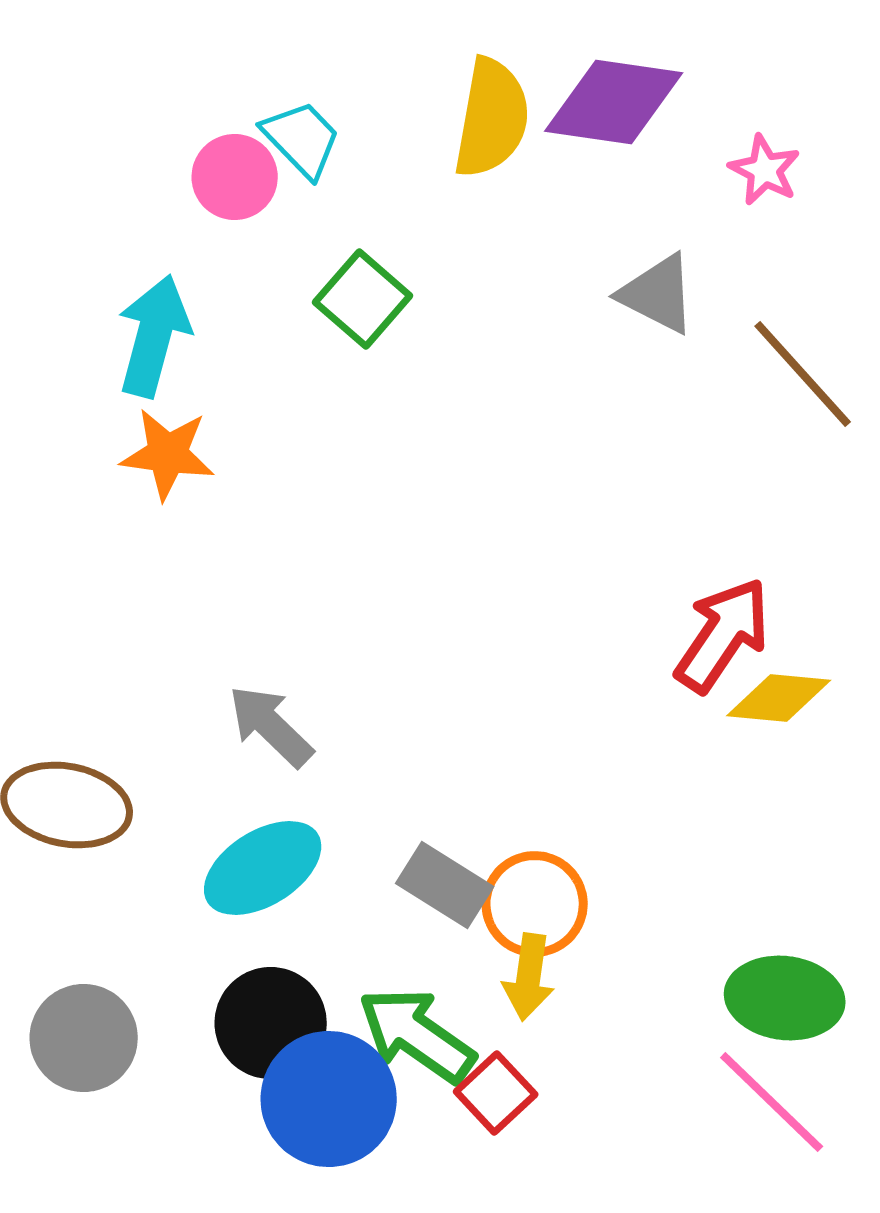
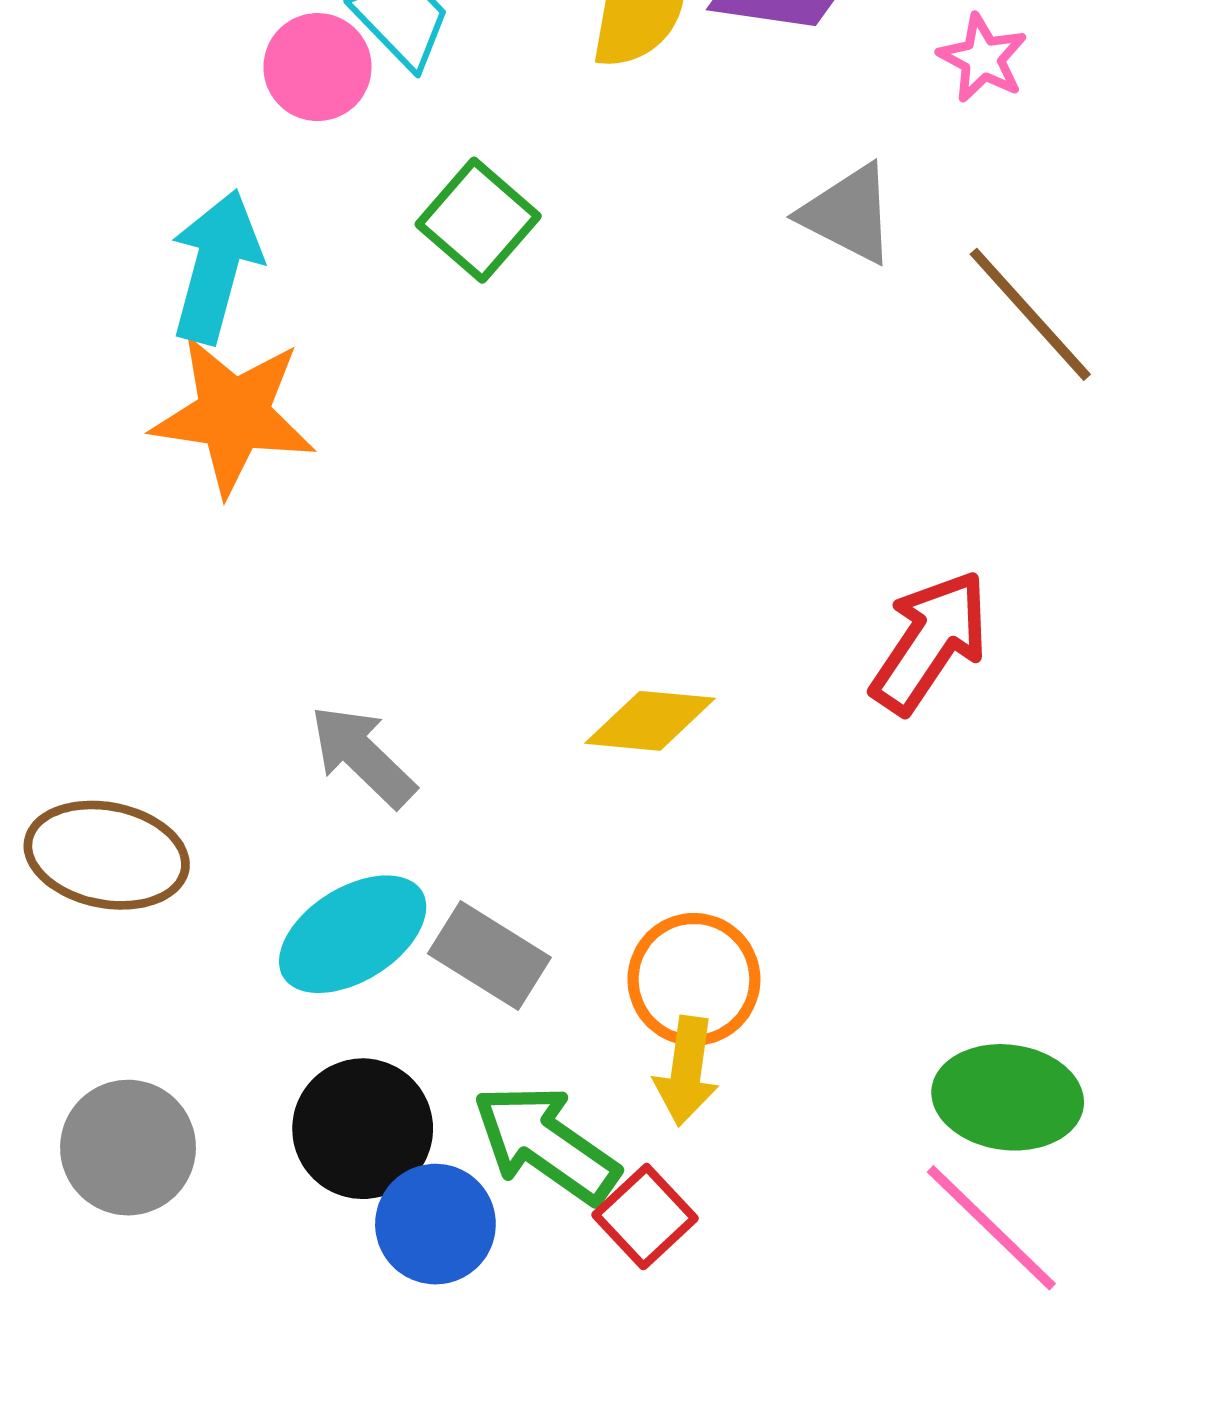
orange star: (168, 454) -> (233, 415), size x1.4
yellow diamond: (779, 698) -> (650, 721), moved
gray rectangle: (445, 885) -> (489, 956), moved
blue circle: (329, 1099) -> (435, 1224), size x0.7

